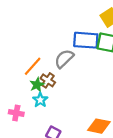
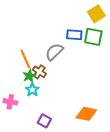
blue rectangle: (86, 40) -> (74, 35), size x0.7
orange line: (33, 66) -> (25, 59), turned -66

